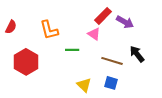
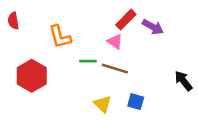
red semicircle: (11, 27) -> (13, 21), moved, turned 144
black arrow: (137, 54) -> (183, 81), moved
brown line: (112, 61) -> (115, 69), moved

